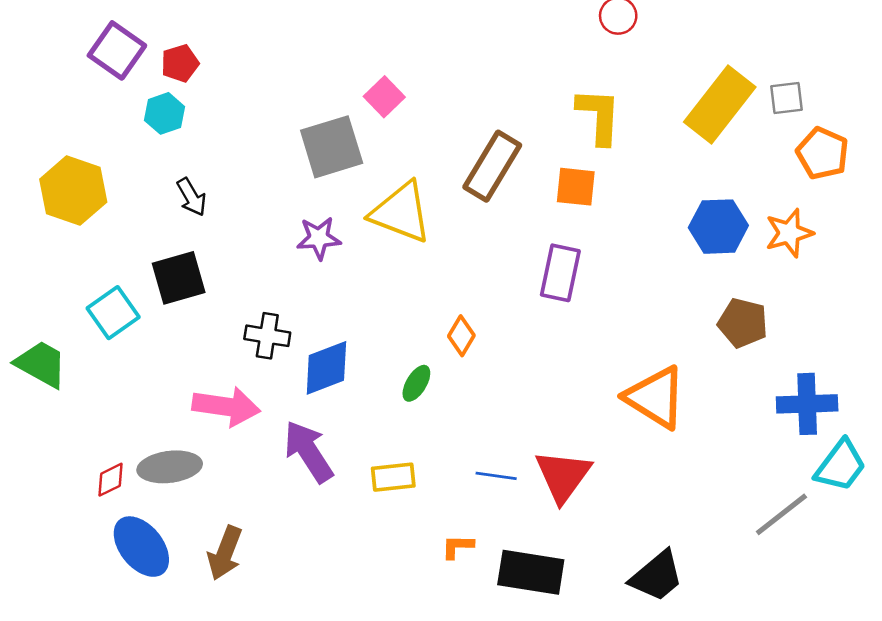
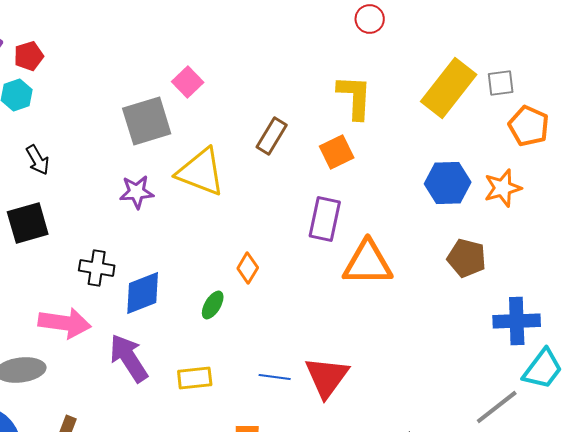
brown rectangle: (492, 166) -> (272, 136), size x0.7
orange square: (576, 187) -> (337, 152), turned -32
orange triangle: (655, 397) -> (368, 263), moved, turned -32

